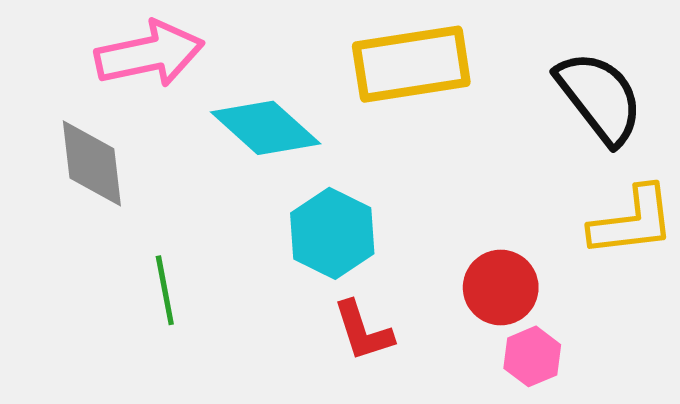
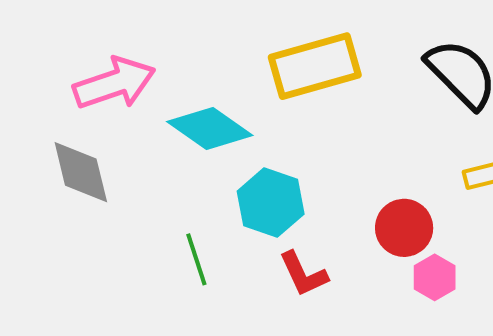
green line: (165, 290) -> (196, 259), moved

